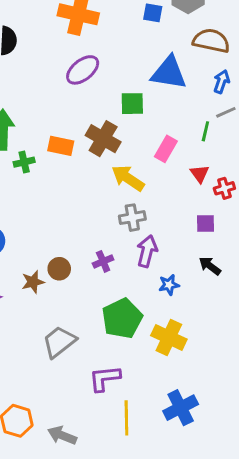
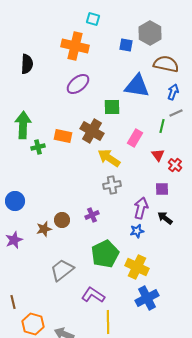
red cross: (224, 188) -> (175, 165), turned -32
purple arrow: (147, 251) -> (141, 208), moved
purple L-shape: (105, 378) -> (93, 295), turned 40
blue cross: (181, 408) -> (147, 298), moved

